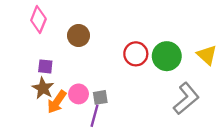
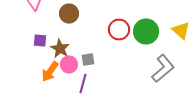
brown star: (43, 88) -> (60, 48), moved
gray square: (100, 97) -> (88, 60), moved

